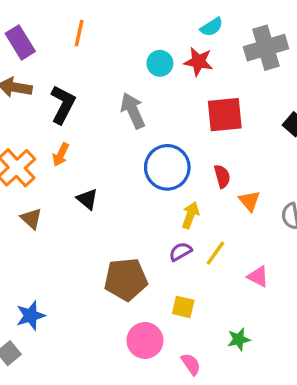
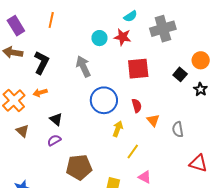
orange arrow: (61, 155) -> (40, 93), turned 48
purple semicircle: (180, 252) -> (54, 140), moved
pink triangle: (258, 277) -> (145, 177), moved

